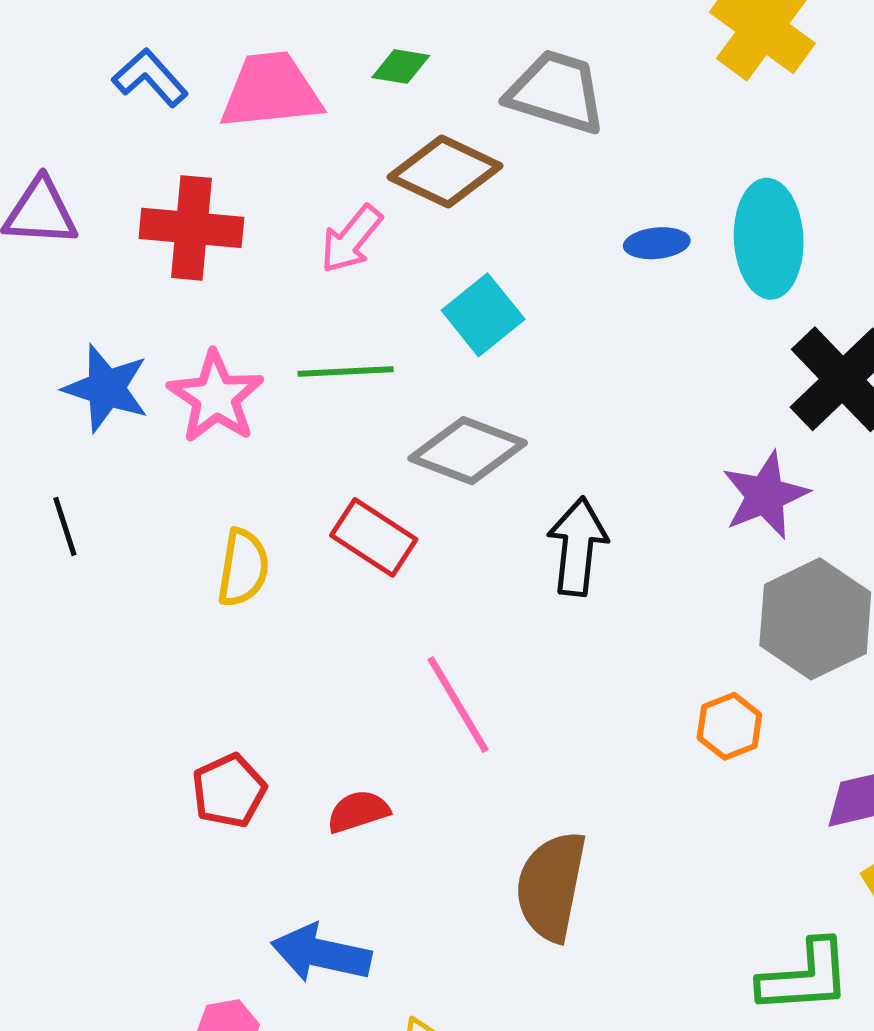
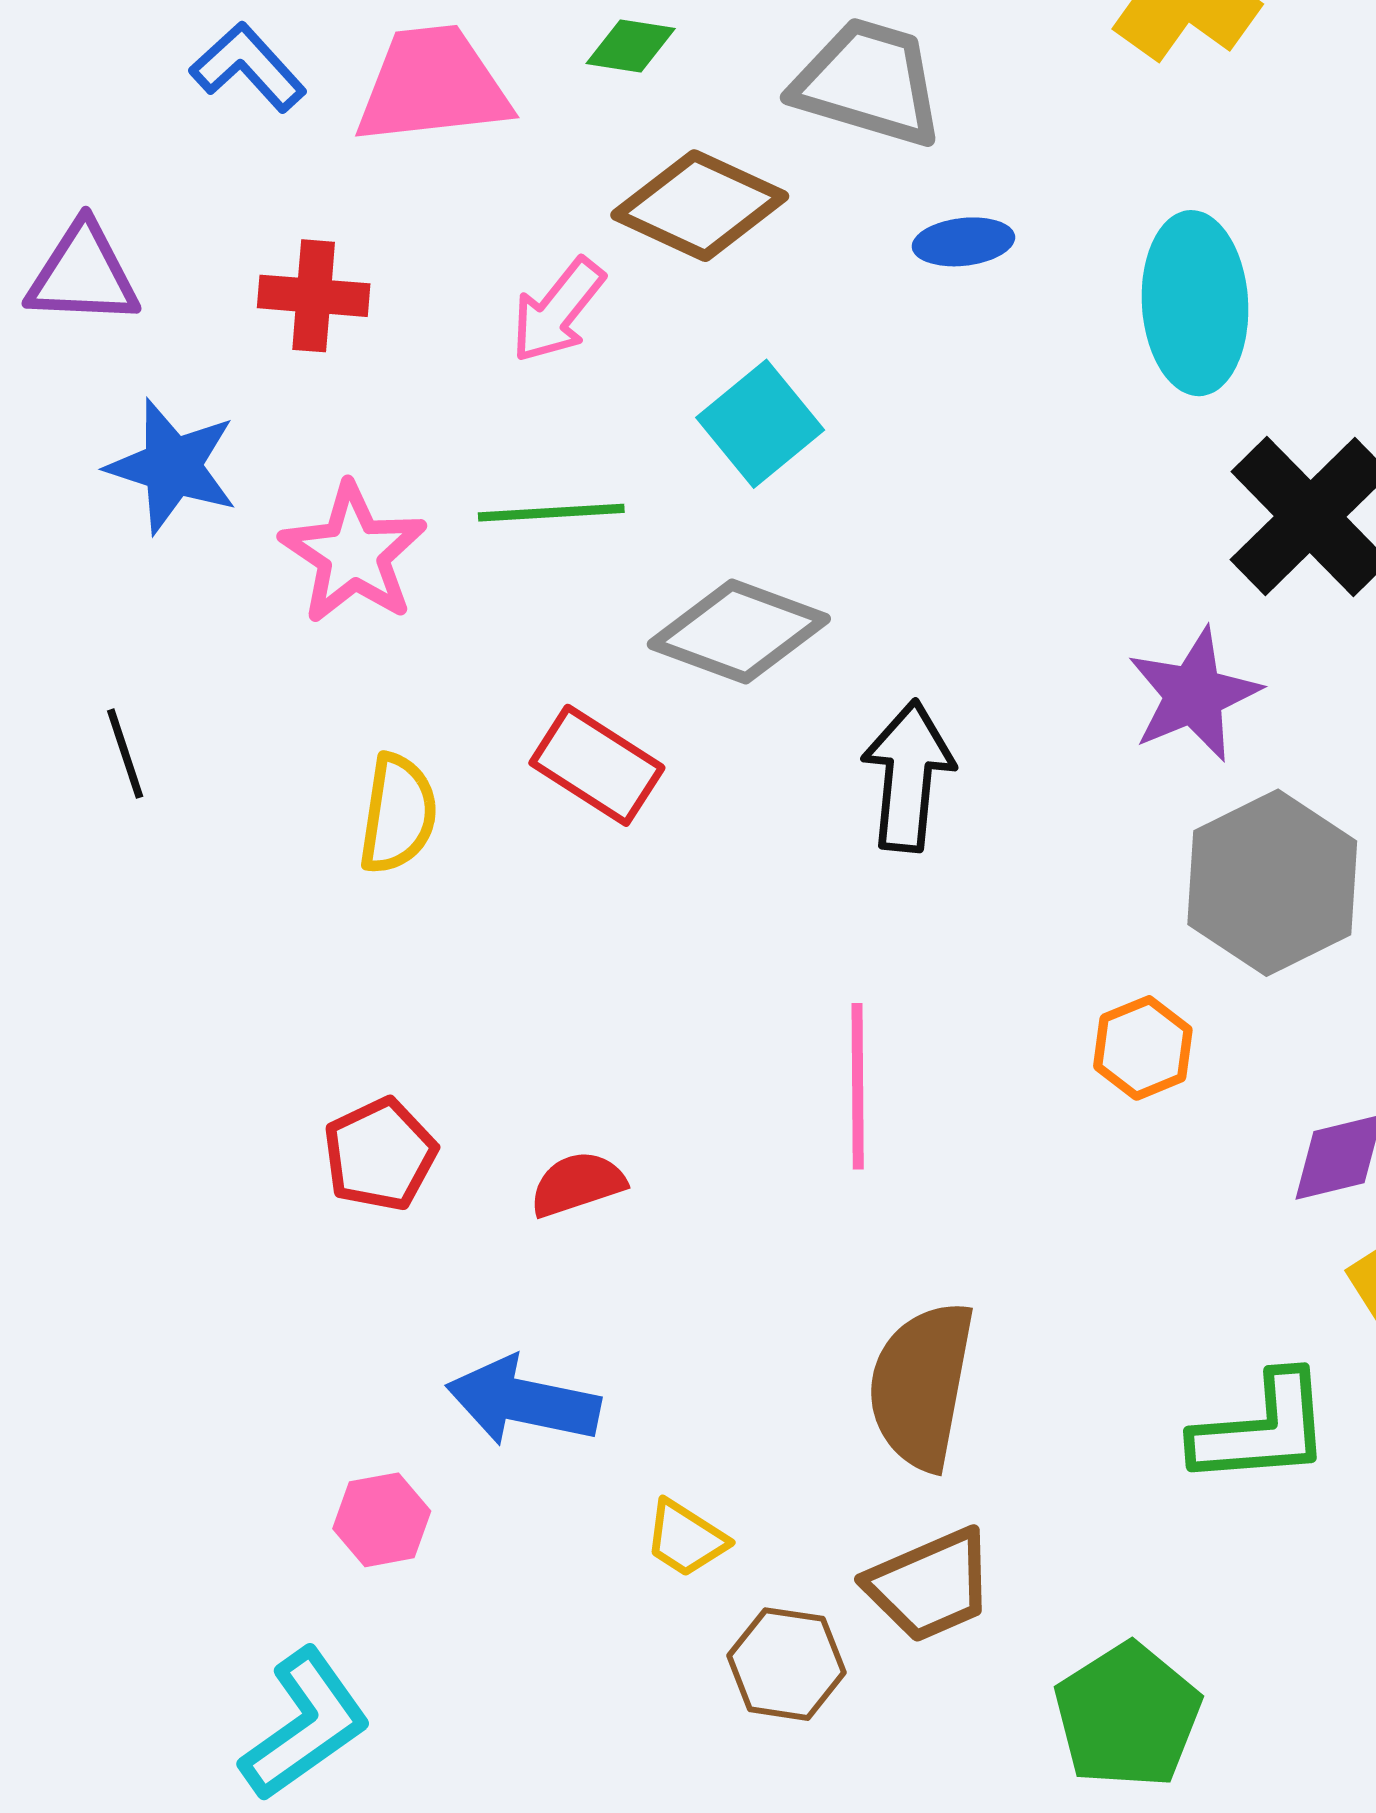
red cross: (191, 228) -> (314, 296), size x0.7
blue ellipse: (657, 243) -> (963, 242), moved
blue star: (106, 388) -> (172, 466), moved
pink line: (458, 704) -> (858, 1086), moved, turned 31
brown semicircle: (551, 886) -> (921, 1385), moved

